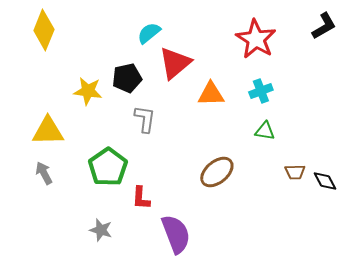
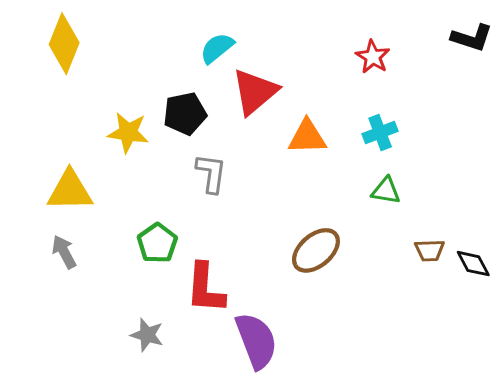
black L-shape: (324, 26) -> (472, 38), turned 48
red star: (256, 39) -> (373, 57), size x0.6
green pentagon: (108, 167) -> (157, 243), size x0.7
red L-shape: (141, 198) -> (205, 288), size x1.5

